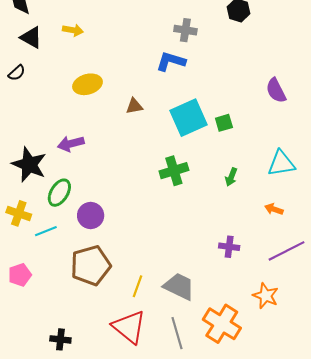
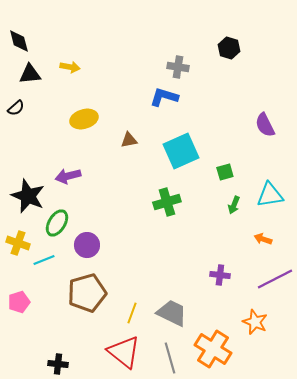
black triangle: (31, 37) -> (30, 74), turned -35
green square: (224, 123) -> (225, 172), moved
green arrow: (231, 177) -> (234, 205), moved

